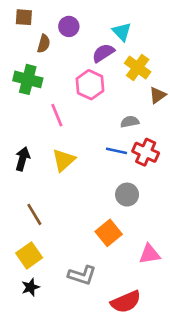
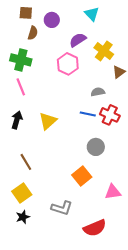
brown square: (24, 17) -> (26, 13), moved
cyan triangle: (122, 32) -> (92, 14), moved
pink line: (57, 115) -> (21, 87), moved

